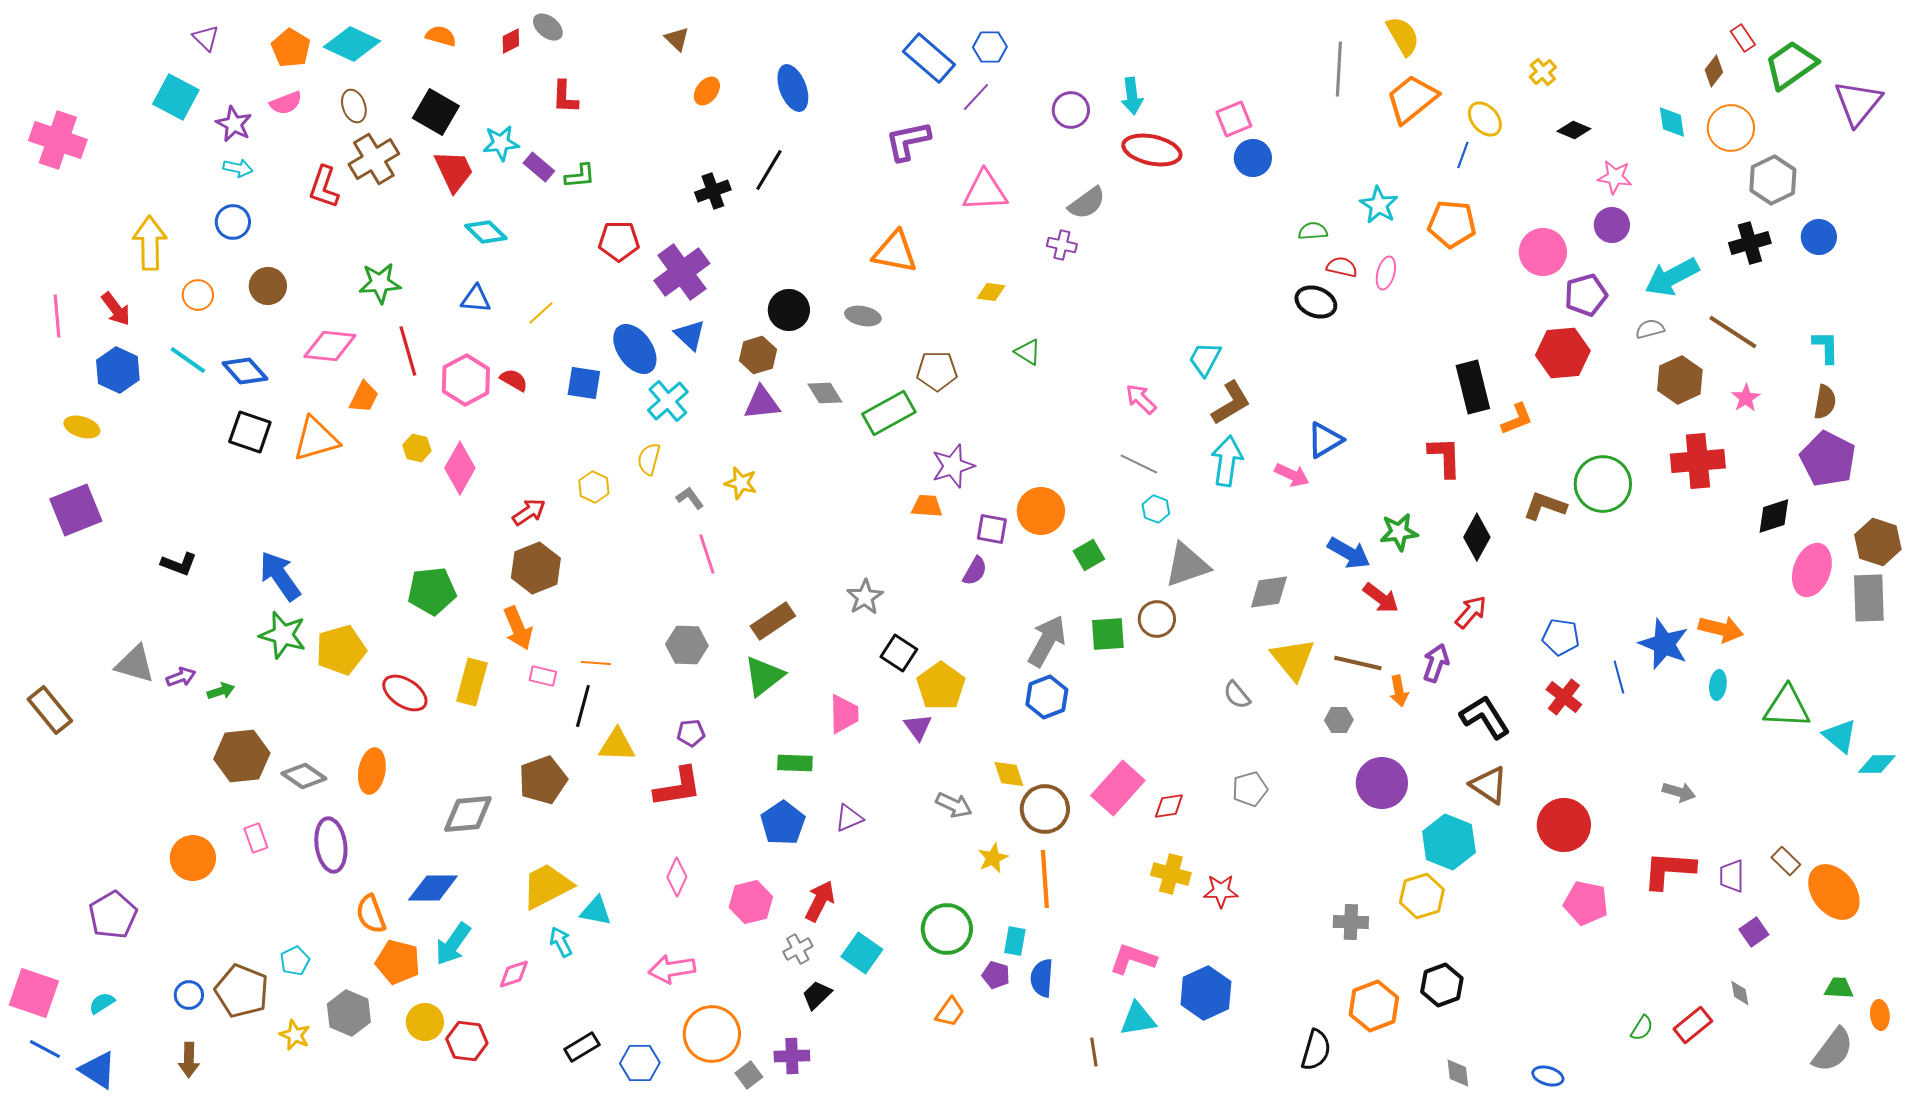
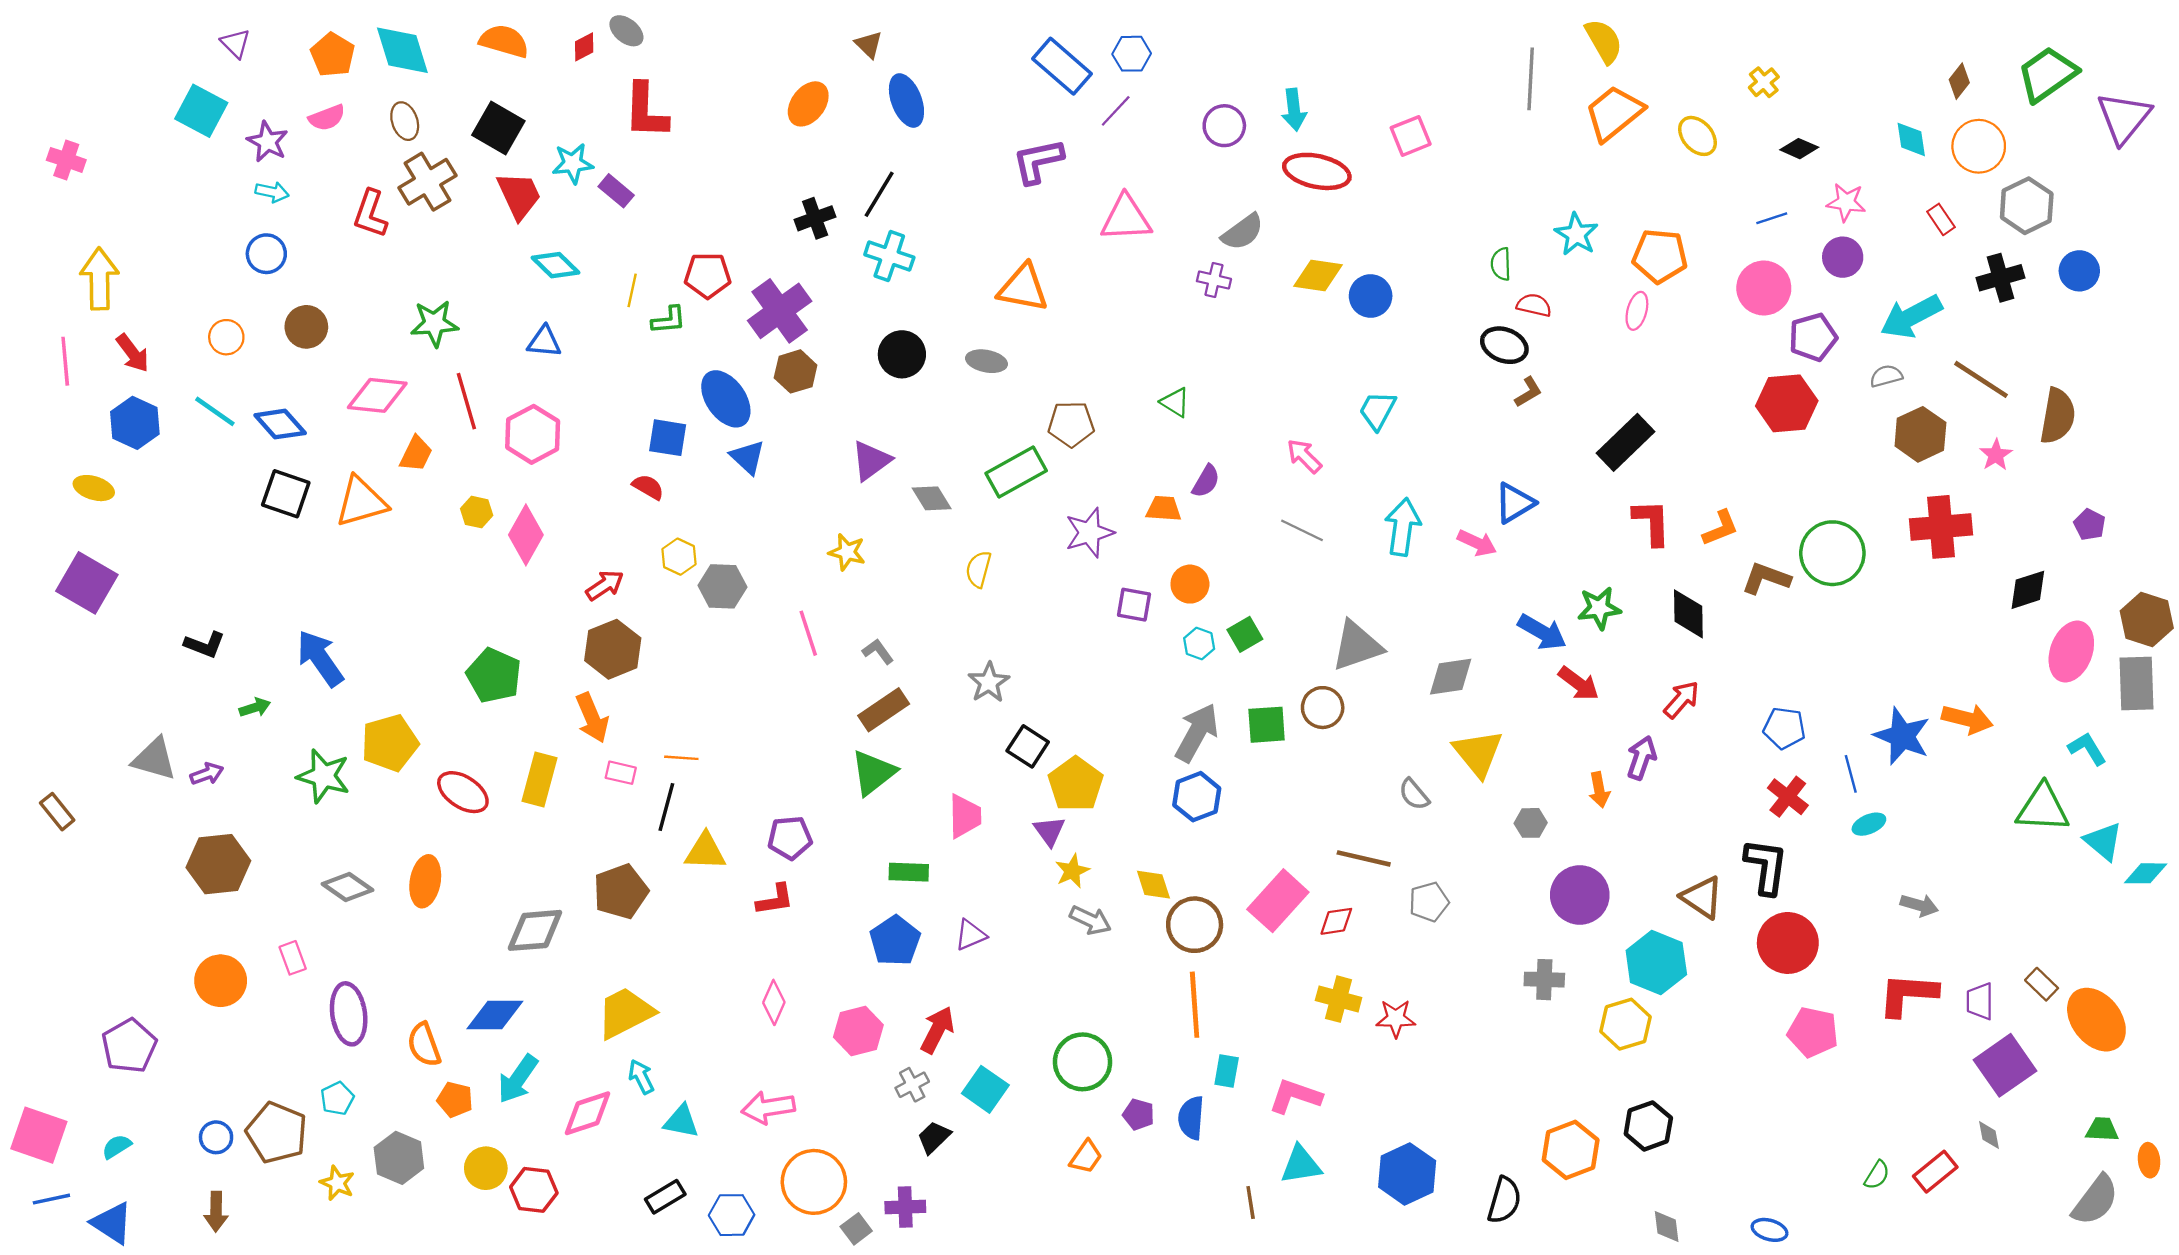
orange semicircle: (441, 36) -> (504, 41), size x1.4
red rectangle: (1743, 38) -> (1941, 219), moved
brown triangle: (677, 39) -> (869, 45), moved
cyan diamond: (352, 44) -> (402, 50), turned 48
orange ellipse: (707, 91) -> (808, 104), size x1.4
red L-shape: (565, 97) -> (646, 111), size x1.5
pink cross: (58, 140) -> (66, 160), size x0.6
blue line: (1463, 155) -> (1772, 218), moved, turned 52
blue circle: (1253, 158) -> (1371, 296), moved
green L-shape: (580, 176) -> (669, 320), moved
green semicircle: (1313, 231) -> (1501, 264), turned -88
yellow arrow: (150, 243) -> (99, 279), moved
pink ellipse: (1386, 273) -> (1637, 311), moved
yellow diamond: (991, 292) -> (1318, 275), moved, size x1.5
yellow line: (541, 313) -> (632, 290), moved, turned -36
blue triangle: (690, 335) -> (748, 457), moved
cyan L-shape: (1826, 347) -> (2087, 749), moved, turned -30
brown hexagon: (758, 355) -> (796, 371), moved
red semicircle: (514, 380) -> (648, 487), moved
black rectangle: (1473, 387) -> (1625, 442), moved, turned 60
gray diamond: (825, 393) -> (932, 498), moved
cyan cross: (668, 401) -> (889, 256), moved, turned -30
brown semicircle: (1825, 402) -> (2058, 416), moved, size x1.4
purple triangle: (762, 403) -> (871, 461), turned -30
brown L-shape: (1231, 403) -> (1528, 392), moved, size x0.6
orange L-shape: (1517, 419) -> (1720, 528), moved
yellow semicircle: (649, 459) -> (978, 569), moved
purple pentagon: (1828, 459) -> (2090, 525), size x0.5
gray L-shape: (690, 498) -> (878, 652), moved
orange trapezoid: (927, 506) -> (1164, 509), moved
cyan hexagon: (1156, 509) -> (1199, 644), moved
purple square: (76, 510) -> (87, 583), turned -38
orange circle: (1041, 511) -> (1190, 584), size x0.7
black diamond: (1477, 537) -> (1688, 614), turned -30
purple semicircle: (975, 571) -> (1206, 481), moved
green pentagon: (432, 591) -> (494, 676), turned 30
green star: (283, 635) -> (323, 776), moved
gray hexagon: (687, 645) -> (722, 586), moved
brown line: (1358, 663) -> (1364, 858), moved
cyan ellipse: (1718, 685) -> (1869, 824), moved, turned 60
green arrow: (221, 691) -> (255, 708), moved
brown rectangle: (50, 710) -> (57, 812), size x0.7
black L-shape: (1485, 717) -> (1766, 866), moved, turned 40
purple pentagon: (691, 733) -> (790, 838), size x1.4
brown hexagon: (242, 756) -> (218, 864), moved
red L-shape: (678, 787) -> (775, 900), size x0.7
purple ellipse: (331, 845) -> (349, 1014), moved
yellow star: (993, 858) -> (1072, 871), moved
cyan triangle: (596, 911) -> (681, 1121), moved
gray cross: (1351, 922) -> (1544, 980), moved
purple square: (1754, 932) -> (2005, 1065), size x1.8
cyan rectangle: (1015, 941) -> (1227, 1071), moved
orange pentagon: (398, 962) -> (455, 1100), size x0.7
pink diamond: (514, 974) -> (588, 1113), size x1.4
blue hexagon: (1206, 993) -> (1407, 1174), moved
blue line: (45, 1049) -> (51, 1199), turned -40

